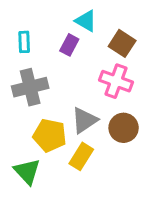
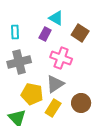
pink cross: (116, 81) -> (61, 58), moved
brown circle: (124, 128) -> (81, 103), moved

